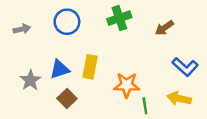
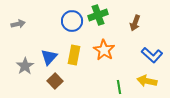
blue circle: (67, 22) -> (72, 21), moved
brown arrow: (164, 28) -> (135, 23), turned -35
blue triangle: (60, 69) -> (49, 57), turned -30
orange star: (127, 85) -> (104, 50), moved, turned 30

